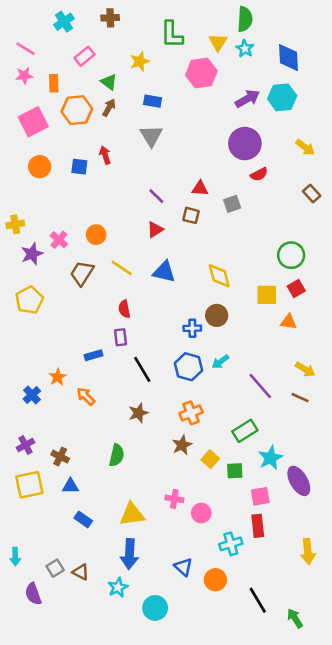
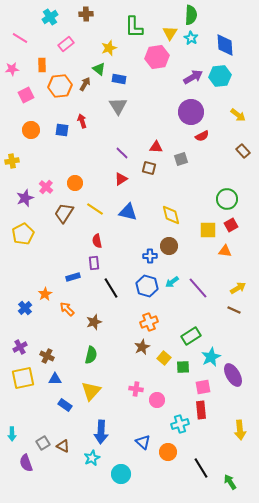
pink star: (24, 76) -> (12, 69), moved
green triangle: (109, 82) -> (99, 69), moved
pink square: (33, 122) -> (26, 95), size x0.7
yellow cross: (15, 224) -> (12, 161), moved
yellow arrow: (305, 369) -> (238, 288), turned -63
purple line: (260, 386) -> (198, 288), moved
brown star: (138, 413) -> (94, 322), moved
yellow triangle: (132, 514) -> (91, 391), moved, turned -40

